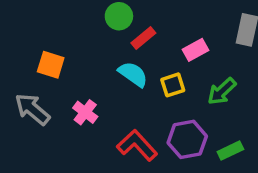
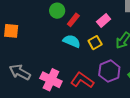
orange square: (51, 65) -> (11, 31), moved
pink cross: (85, 112) -> (51, 80), moved, size x1.5

